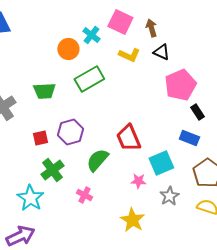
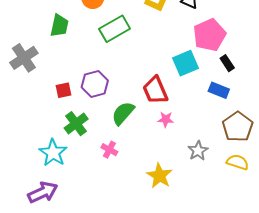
green trapezoid: (44, 91) -> (59, 26), moved, turned -75
cyan square: (161, 163) -> (185, 63), moved
pink star: (138, 181) -> (166, 119), moved

